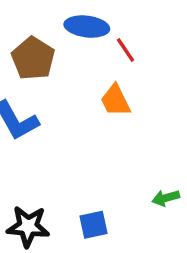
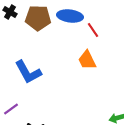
brown pentagon: (33, 58) -> (38, 18), moved, turned -30

